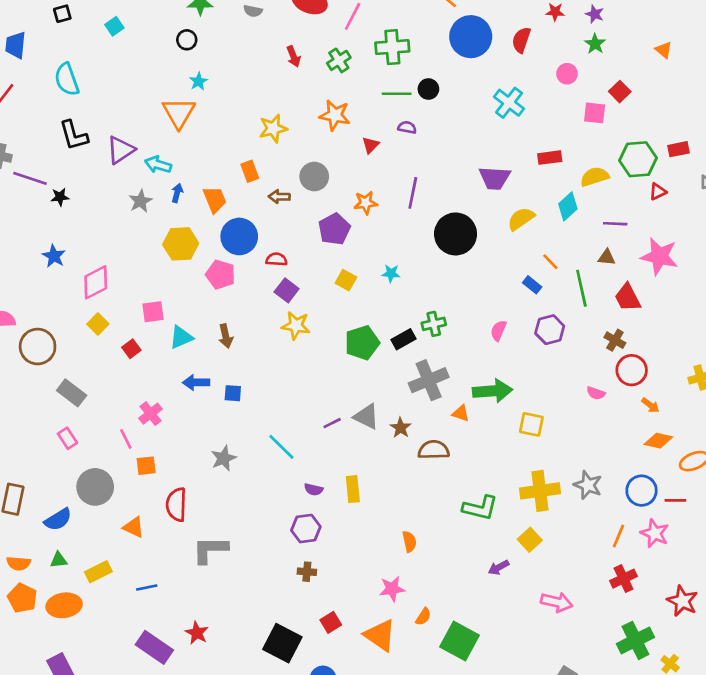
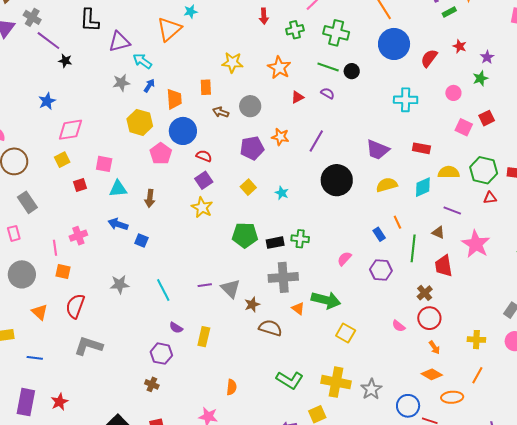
cyan cross: (509, 103) -> (406, 100), turned 35
purple rectangle: (154, 647) -> (26, 402), turned 48

